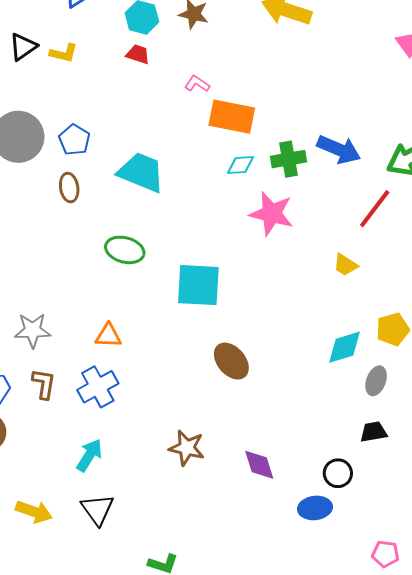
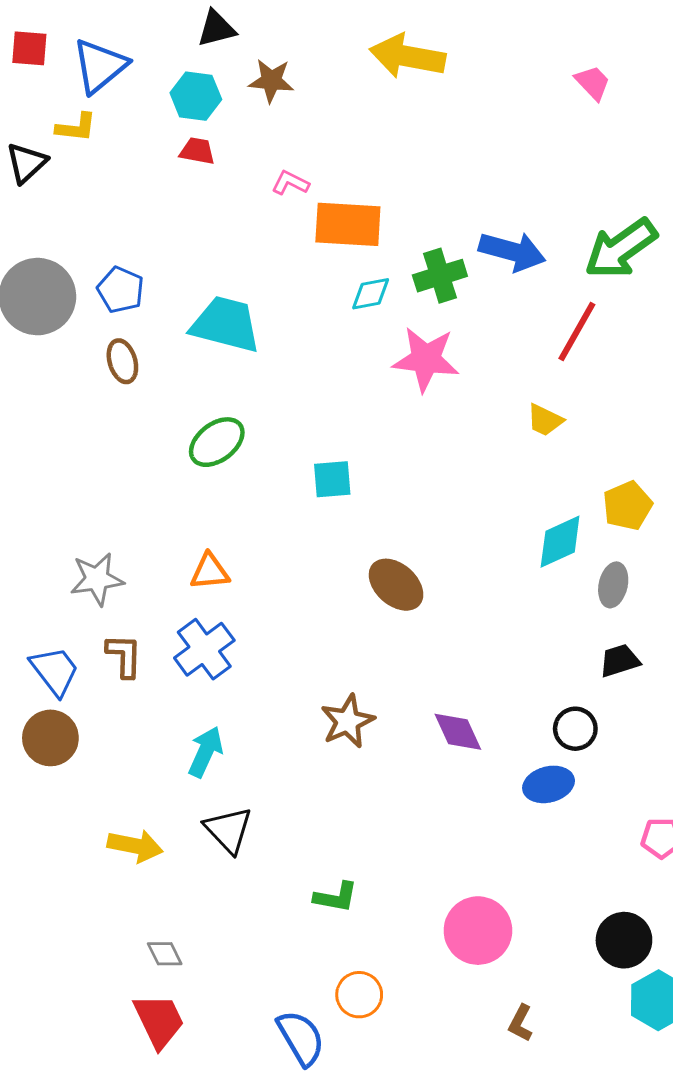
yellow L-shape: (64, 53) -> (76, 127), moved
green ellipse: (125, 250) -> (217, 442), turned -45
cyan square: (198, 285) -> (332, 479), size x0.6
brown star: (187, 448) -> (348, 721), turned -30

